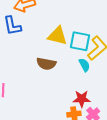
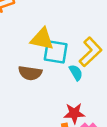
cyan square: (80, 41) -> (56, 52), moved

